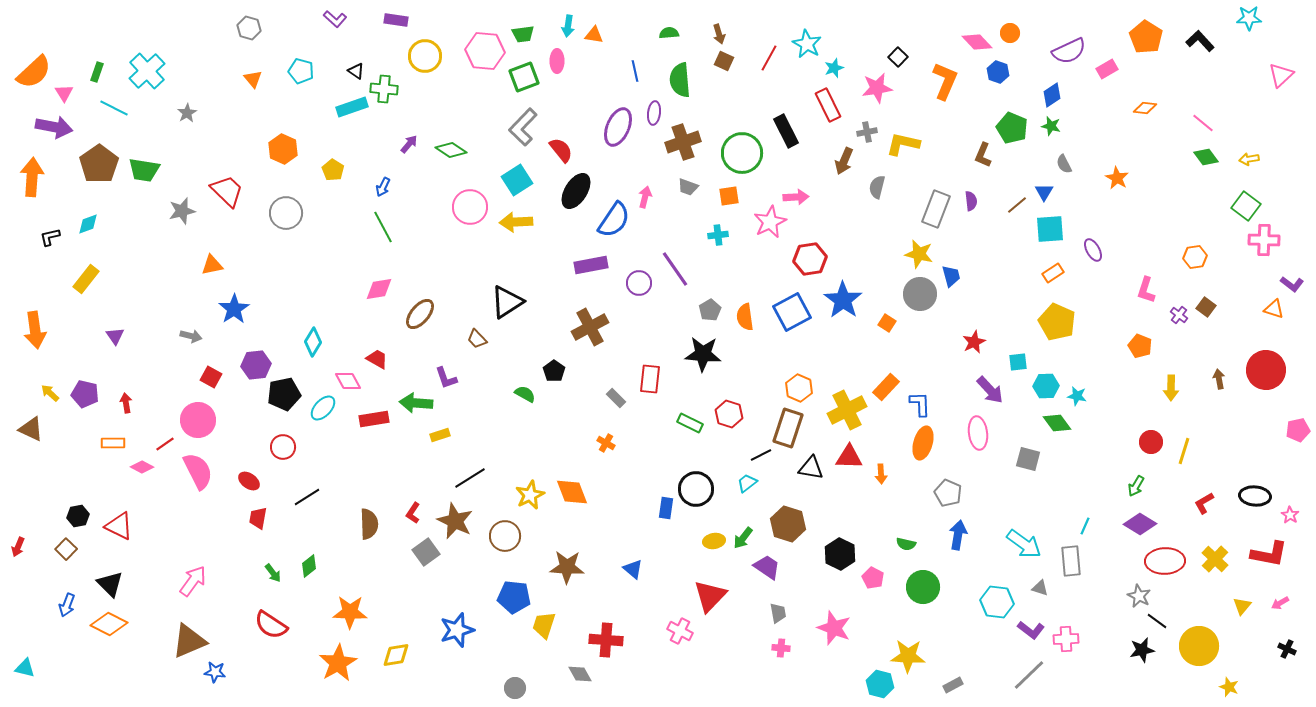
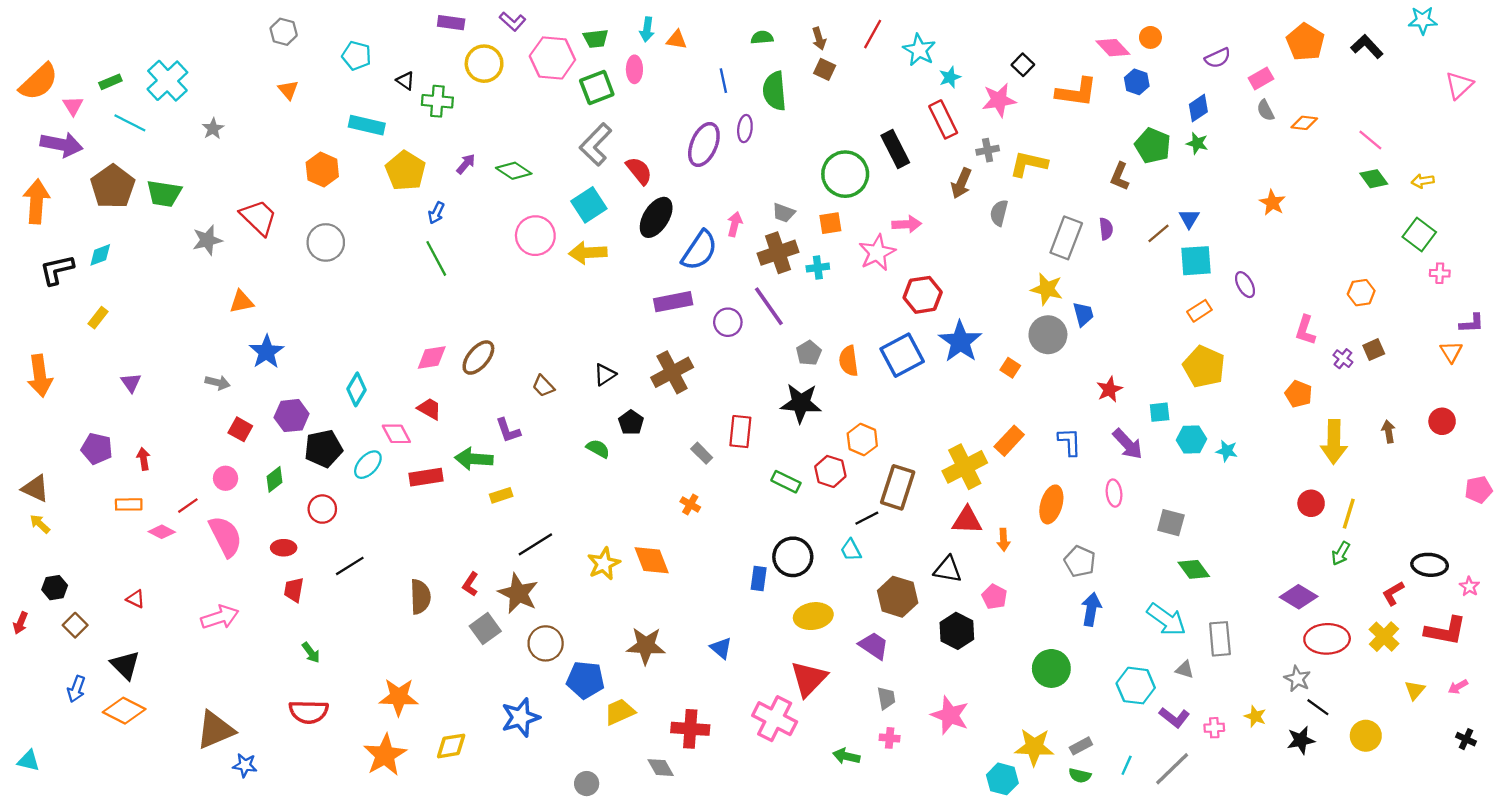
purple L-shape: (335, 19) -> (513, 21), moved
purple semicircle: (1069, 51) -> (1218, 58), size x0.7
red line: (769, 58) -> (873, 34), moved
cyan pentagon: (301, 71) -> (357, 56), moved
green rectangle: (97, 72) -> (110, 82), turned 48
orange L-shape: (945, 81) -> (1076, 92), turned 75
cyan rectangle: (352, 107) -> (367, 125), moved, turned 32
brown cross: (683, 142) -> (778, 253), moved
gray semicircle: (1064, 164) -> (1266, 110), moved
yellow pentagon: (333, 170) -> (405, 171), moved, size x1.6
black L-shape: (50, 237) -> (57, 270), size x1.5
pink cross: (1264, 240) -> (1440, 273), size x0.6
yellow rectangle: (86, 279) -> (98, 318), size x0.7
purple L-shape: (1292, 284) -> (1472, 323), turned -40
pink diamond: (379, 289) -> (432, 358), moved
black triangle: (507, 302) -> (605, 375), moved, size x0.6
brown square: (1206, 307) -> (1374, 350), turned 30
orange triangle: (1274, 309) -> (1451, 352), turned 40
red circle: (1266, 370) -> (1442, 421), size x0.6
orange hexagon: (799, 388) -> (862, 440), moved
yellow arrow: (1171, 388) -> (1334, 442), size x1.5
yellow arrow: (50, 393) -> (40, 524), moved
blue L-shape: (920, 404) -> (1070, 442), moved
pink circle: (198, 420) -> (226, 478), size x0.6
green diamond: (1057, 423) -> (1194, 569), moved
pink ellipse: (978, 433) -> (1114, 493), size x0.7
black triangle: (811, 468) -> (948, 569), moved
red ellipse: (249, 481) -> (284, 548), turned -35
cyan trapezoid: (747, 483) -> (851, 550), turned -80
green arrow: (1136, 486) -> (1341, 553), moved
red L-shape: (1204, 503) -> (1393, 593), moved
black hexagon: (78, 516) -> (55, 588), moved
red triangle: (119, 526) -> (136, 599), size x0.6
cyan line: (1085, 526) -> (1127, 765), moved
brown circle: (505, 536) -> (546, 643), moved
green arrow: (743, 538) -> (846, 756), moved, turned 65
yellow ellipse: (714, 541) -> (813, 616), size x1.5
green semicircle: (906, 544) -> (1080, 776), moved
green diamond: (309, 566) -> (274, 479), moved
pink pentagon: (873, 578) -> (994, 597), moved
pink arrow: (193, 581) -> (220, 617), moved, turned 36
red semicircle: (271, 625) -> (309, 712), turned -32
yellow trapezoid: (544, 625) -> (620, 712), turned 48
pink cross: (680, 631) -> (775, 719), size x1.5
pink cross: (1066, 639) -> (1214, 728), size x0.7
yellow circle: (1199, 646) -> (1366, 736), size x0.7
gray rectangle: (953, 685) -> (1081, 746), moved
yellow star: (1229, 687) -> (1255, 716), moved

